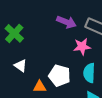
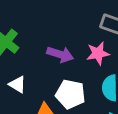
purple arrow: (66, 22) -> (60, 54), moved

